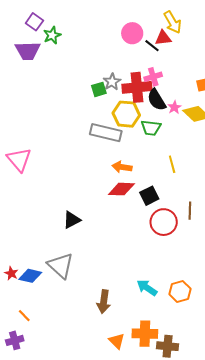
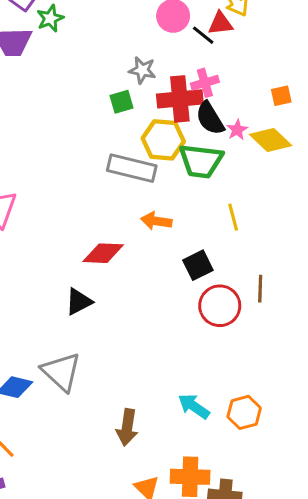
gray star: (112, 82) -> (142, 70), moved, turned -30
green trapezoid: (151, 128) -> (201, 161), size x1.4
red diamond: (121, 189) -> (103, 253), moved

